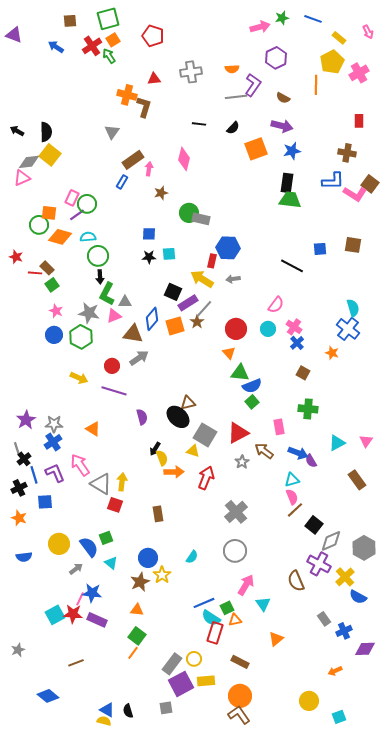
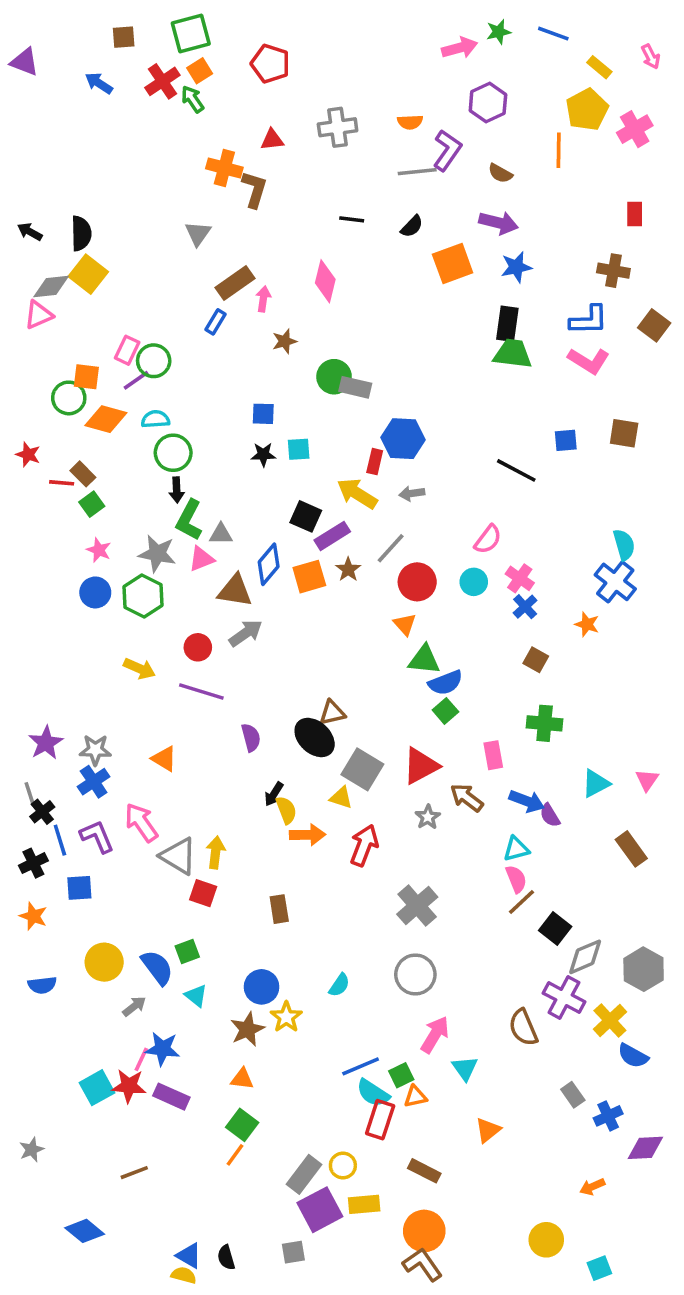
pink L-shape: (355, 194) -> (589, 361), moved
gray line: (204, 309) -> (391, 548), moved

